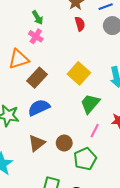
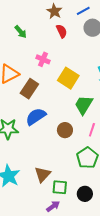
pink cross: (36, 36) -> (43, 59), moved
brown triangle: (37, 143) -> (43, 174), moved
brown circle: (64, 143) -> (65, 130), moved

